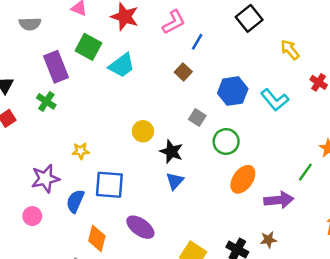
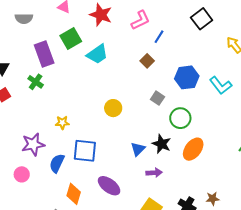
green square: (88, 47) -> (71, 39), turned 30
black star: (171, 152) -> (162, 144), moved
purple arrow: (279, 200) -> (154, 173), moved, size x0.7

